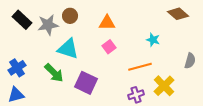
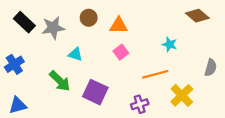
brown circle: (70, 16) -> (89, 18), moved
cyan triangle: (68, 49) -> (75, 54), size x0.6
blue cross: (17, 68) -> (14, 64), moved
purple cross: (136, 95) -> (140, 104), moved

